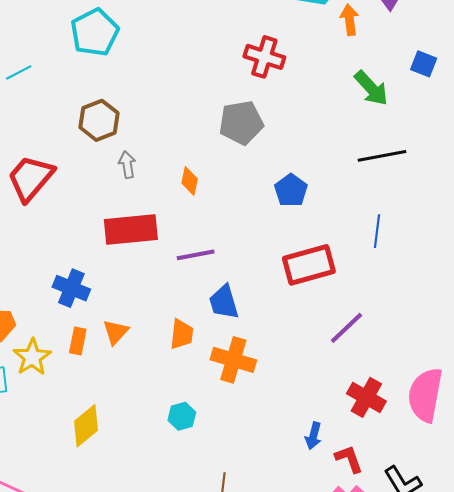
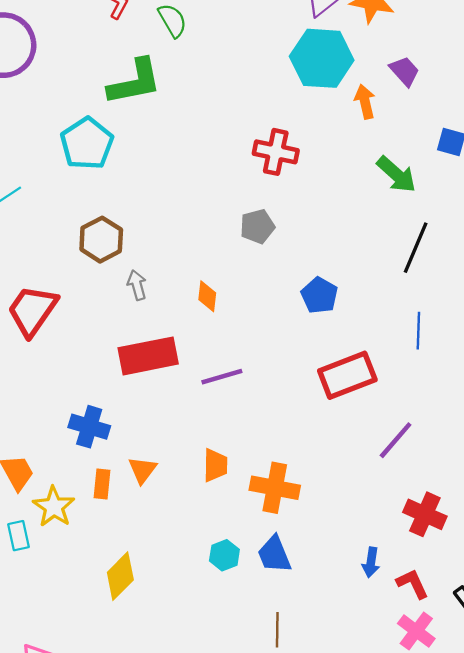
gray pentagon: (241, 123) -> (257, 226), size x0.7
black line: (382, 156) -> (416, 248), turned -51
blue trapezoid: (224, 302) -> (274, 554), moved

